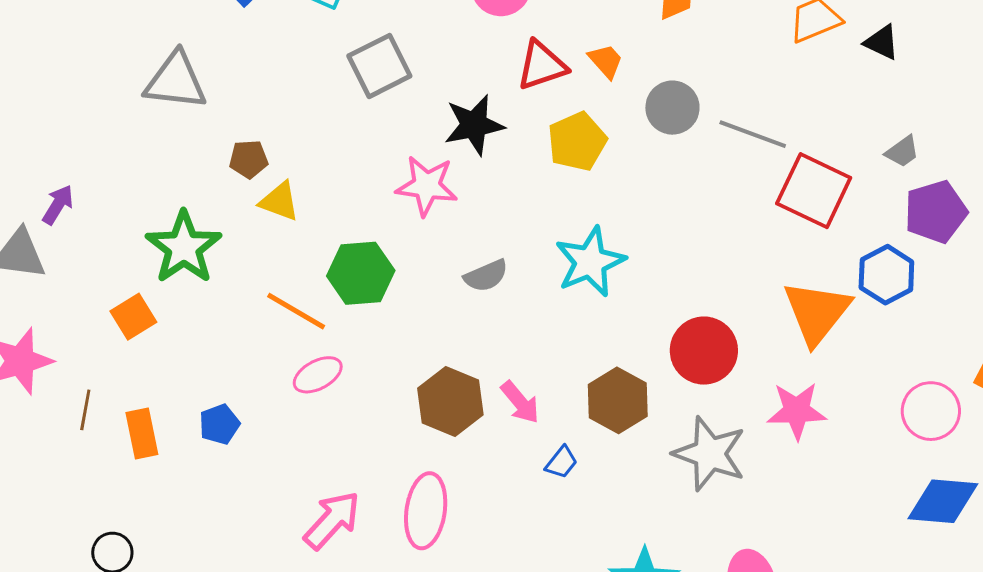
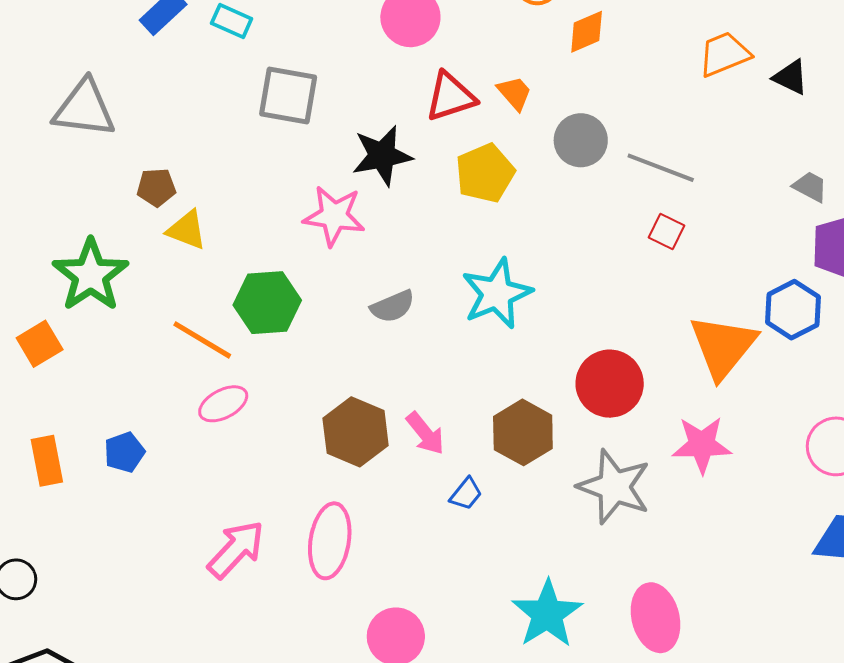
gray square: (379, 66) -> (288, 96), turned 36
gray trapezoid: (902, 152) -> (810, 187), turned -117
red square: (814, 191) -> (667, 231), moved, size x0.5

